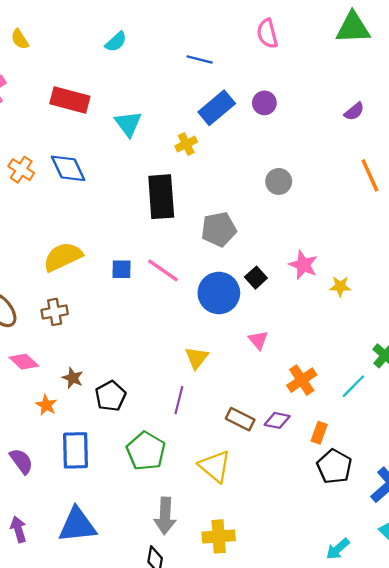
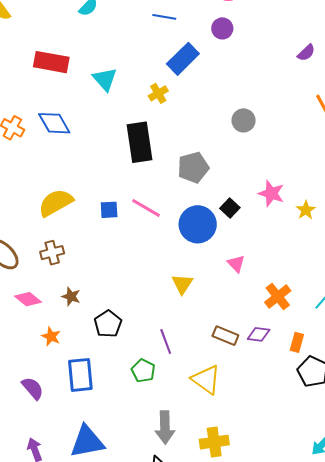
purple circle: (264, 103) -> (222, 28), moved
yellow star: (340, 286) -> (306, 210), turned -30
brown star: (73, 378) -> (71, 296), moved
purple line: (179, 400) -> (166, 342), moved, turned -30
green pentagon: (146, 451) -> (143, 371), size x0.7

